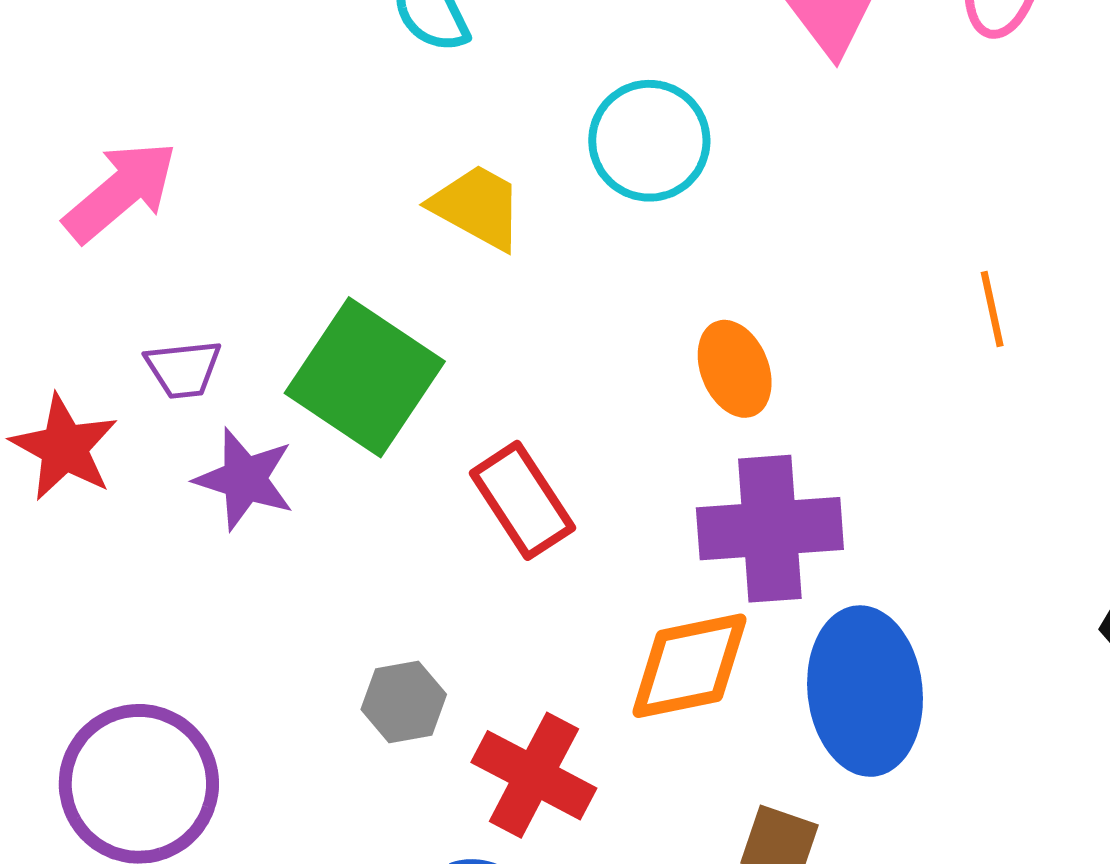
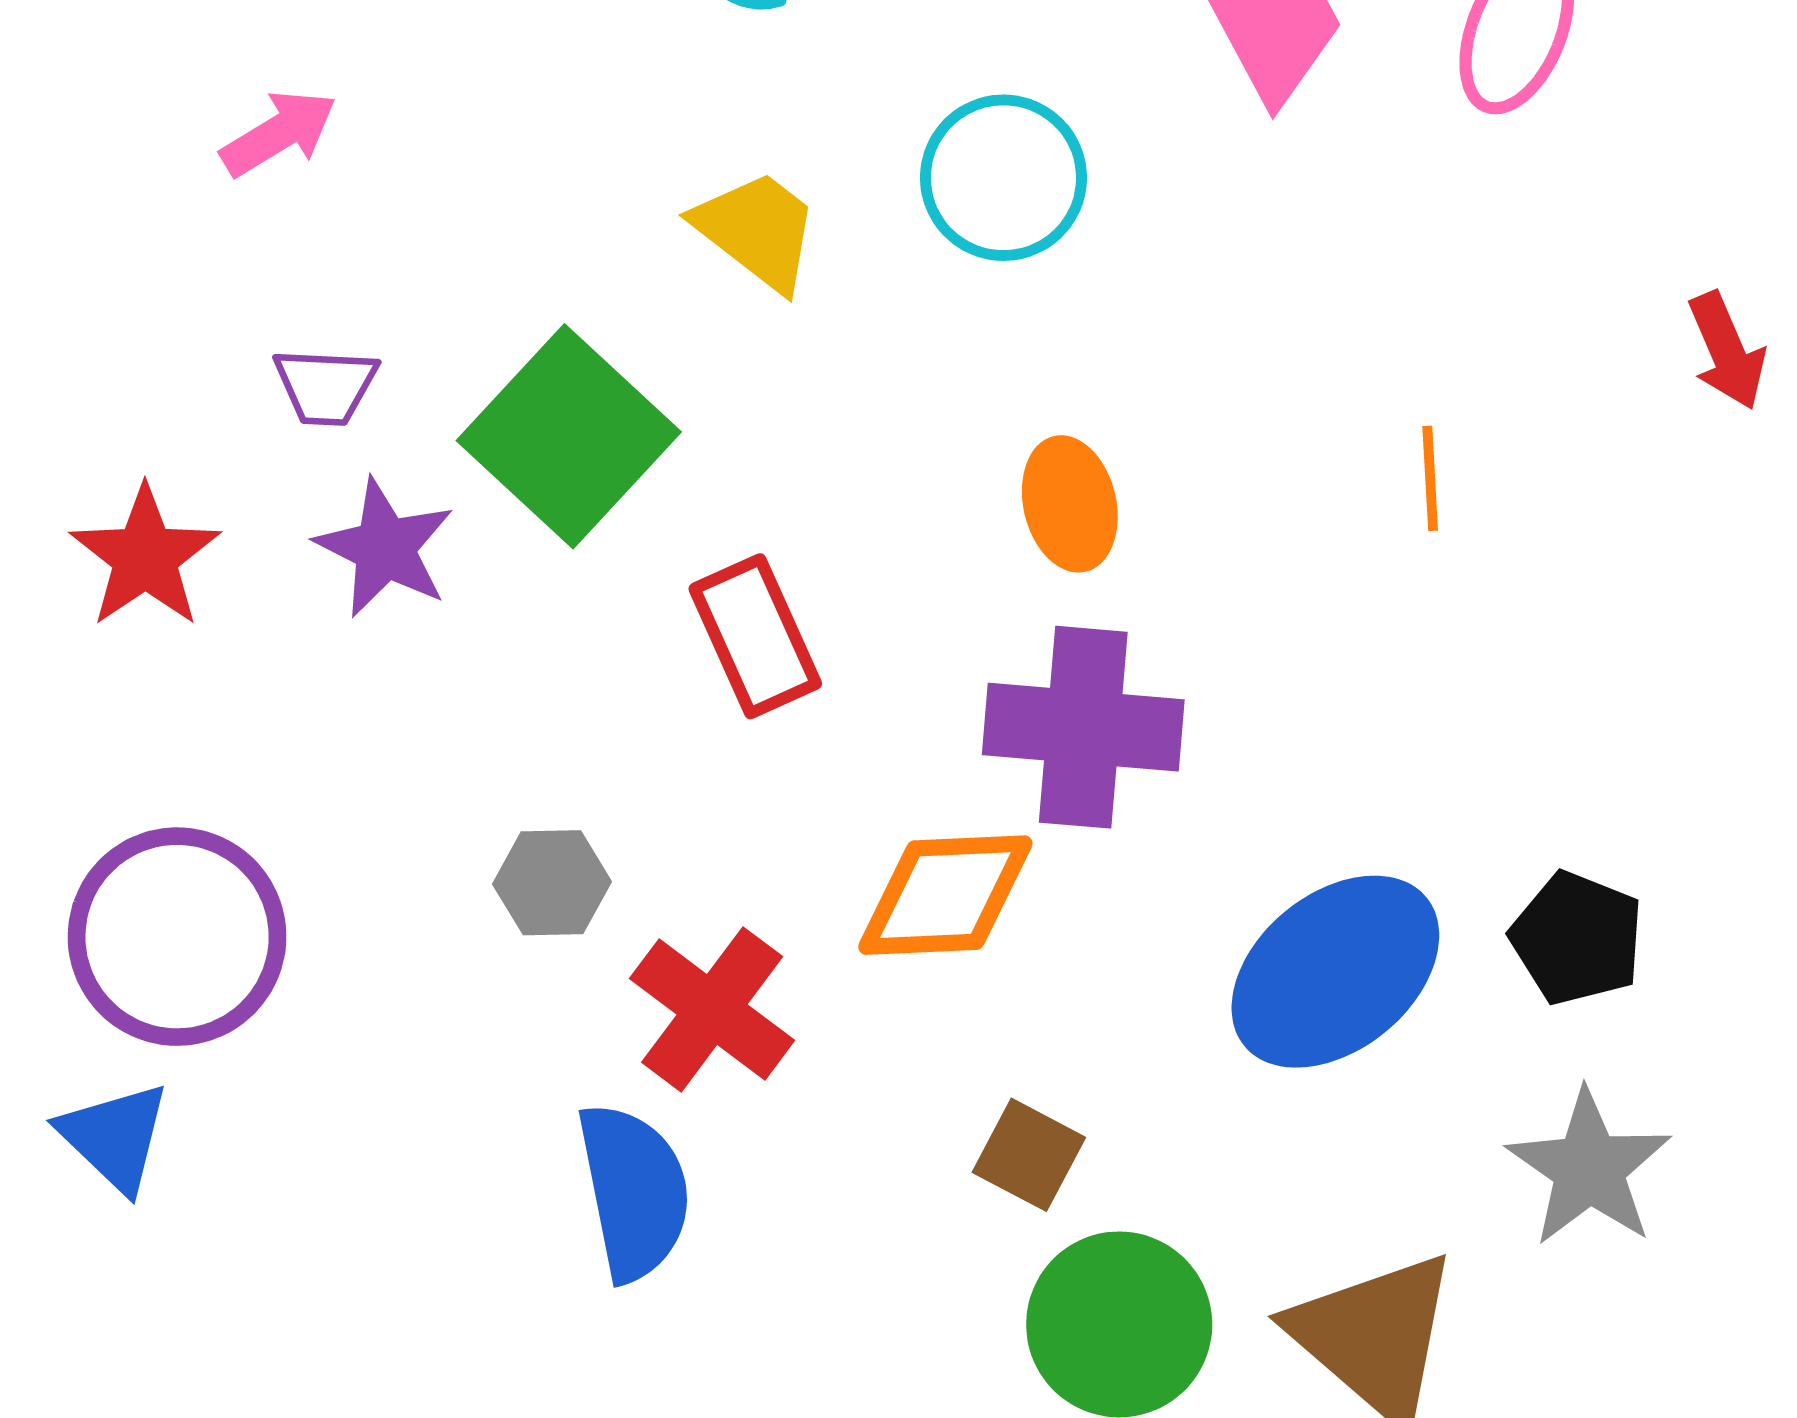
pink arrow: (121, 191) -> (279, 133), size x0.7
red star: (64, 447) -> (145, 557), moved
blue ellipse: (865, 691) -> (1335, 972), moved, turned 48

